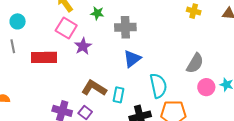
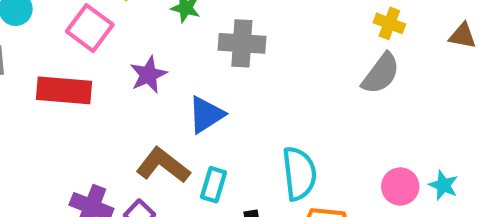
pink square: (66, 28) -> (90, 28), moved
blue triangle: (132, 59) -> (206, 115), moved
gray semicircle: (195, 63) -> (381, 74), moved

